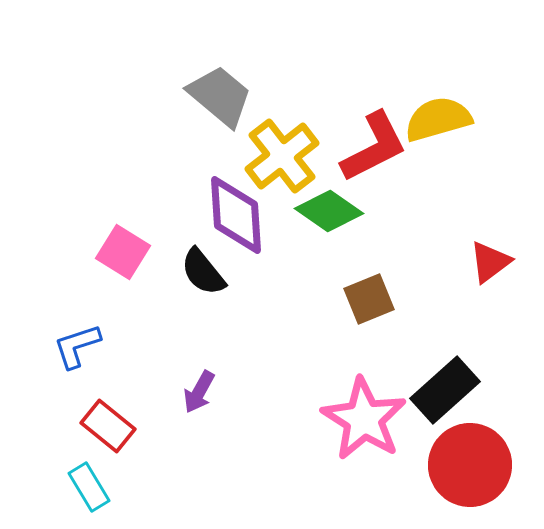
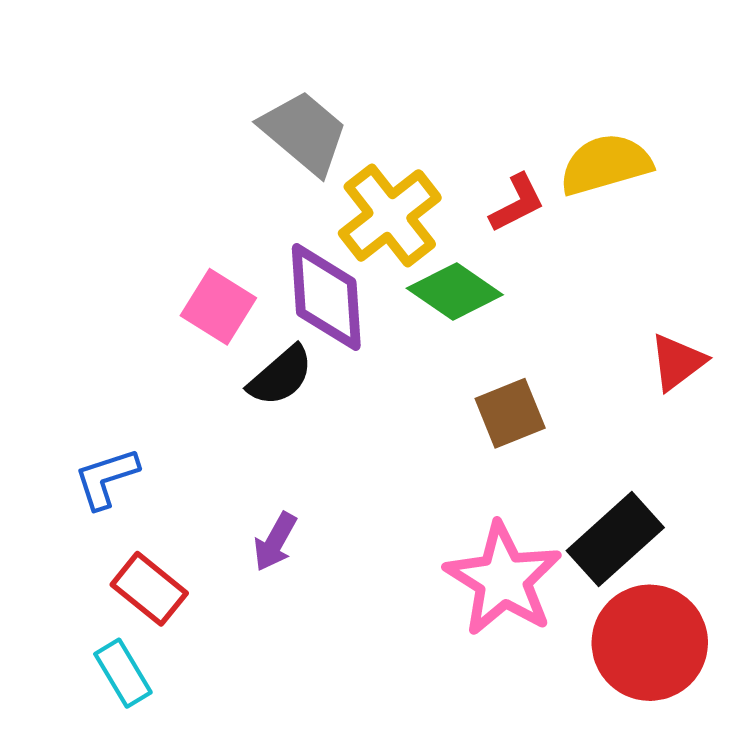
red L-shape: (374, 147) -> (517, 203), size x0.6
pink square: (123, 252) -> (218, 307), moved
black semicircle: (203, 272) -> (281, 376), turned -92

